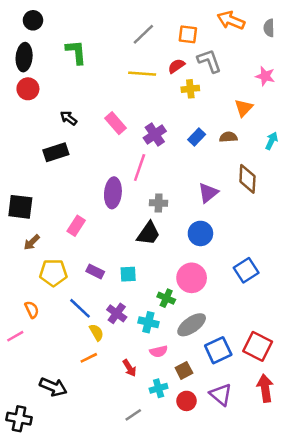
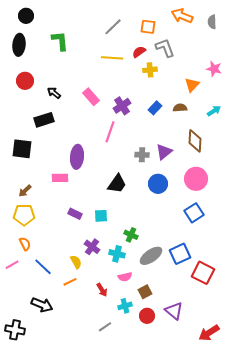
pink star: (265, 76) -> (214, 69), moved
red circle: (28, 89) -> (25, 81), moved
cyan arrow: (272, 141) -> (214, 111), turned 32
purple ellipse: (113, 193) -> (77, 157), moved
gray cross: (159, 203) -> (142, 155), moved
black square: (20, 207) -> (22, 149), moved
pink rectangle: (76, 226) -> (60, 178), turned 56
yellow pentagon: (53, 273) -> (24, 215), moved
pink circle: (192, 278) -> (196, 179), moved
blue line: (80, 308) -> (43, 267), moved
blue square: (218, 350) -> (180, 254), moved
red arrow: (265, 388) -> (209, 333), moved, turned -115

